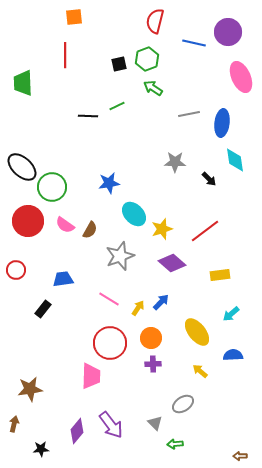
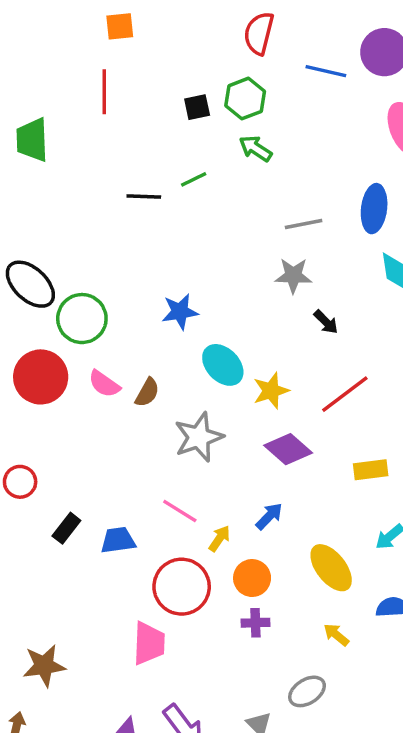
gray line: (189, 114) -> (304, 224), moved
black arrow: (209, 179) -> (326, 322), moved
red circle: (16, 270) -> (20, 482), moved
blue trapezoid: (63, 279) -> (118, 540), moved
yellow arrow: (138, 308) -> (219, 539), moved

